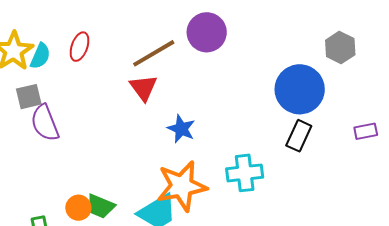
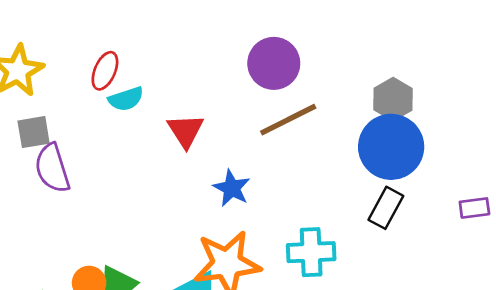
gray hexagon: (340, 48) -> (393, 99), moved
brown line: (154, 53) -> (288, 120), moved
cyan semicircle: (40, 56) -> (126, 99), moved, turned 44

